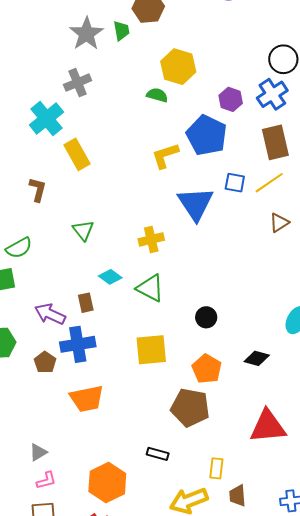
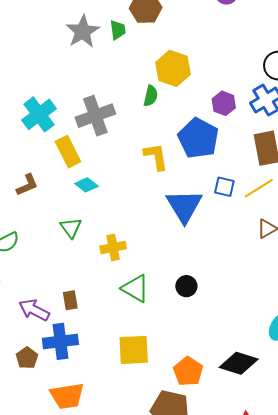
gray cross: (78, 83) -> (95, 116), moved, size x1.4
green semicircle: (157, 95) -> (151, 96), turned 85
yellow L-shape: (165, 156) -> (156, 157), turned 96
brown L-shape: (38, 190) -> (27, 185), turned 50
yellow cross: (151, 239) -> (113, 247), moved
cyan diamond: (110, 277) -> (86, 185), moved
black circle: (206, 317) -> (186, 286), moved
black diamond: (257, 358) -> (239, 363), size x1.5

